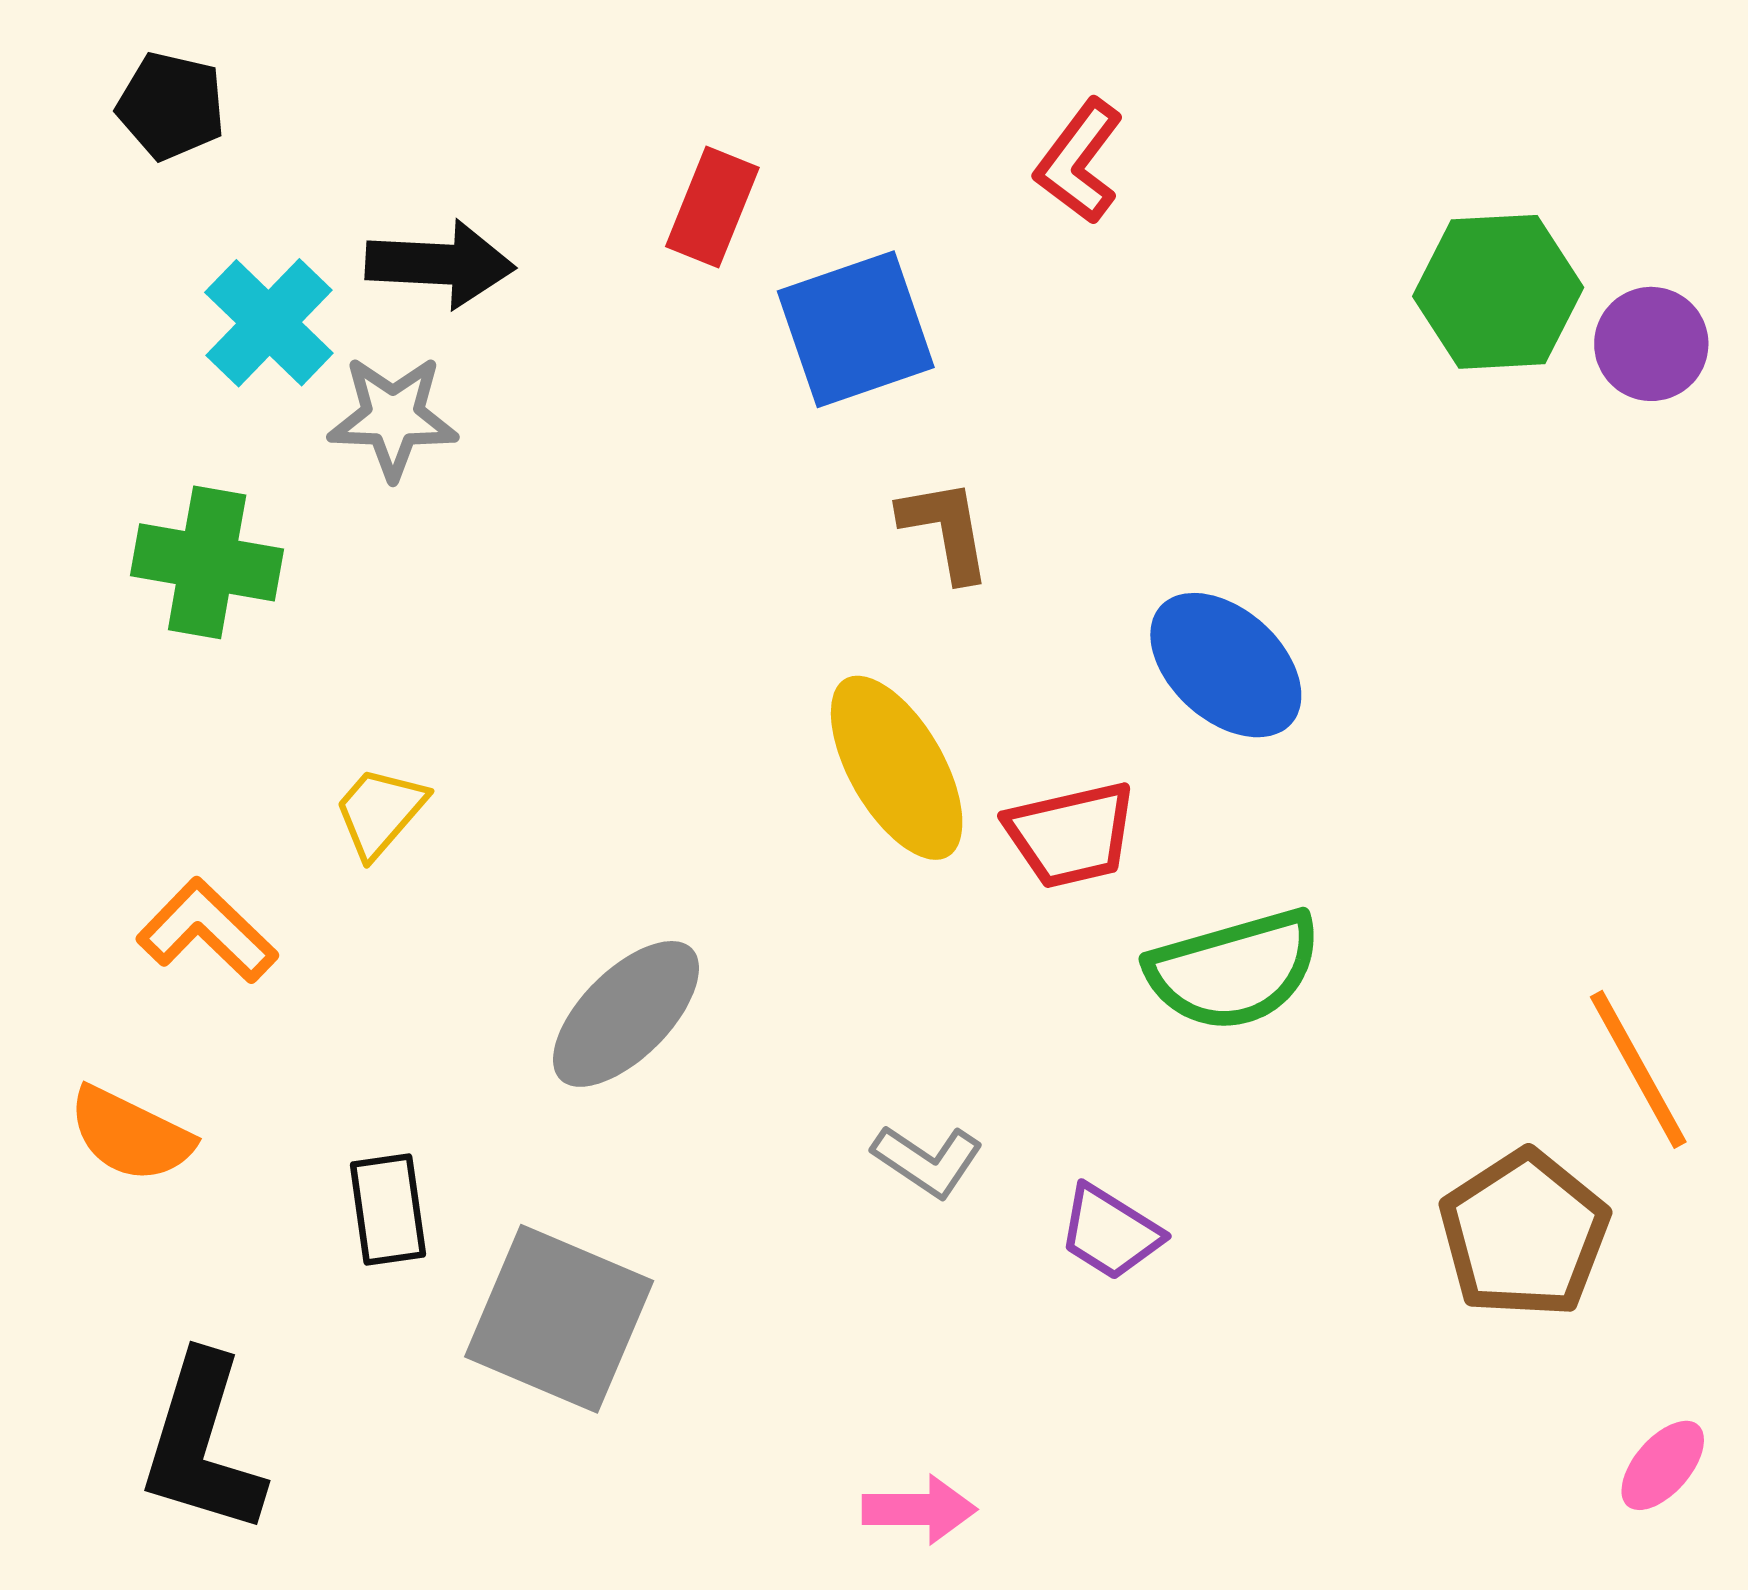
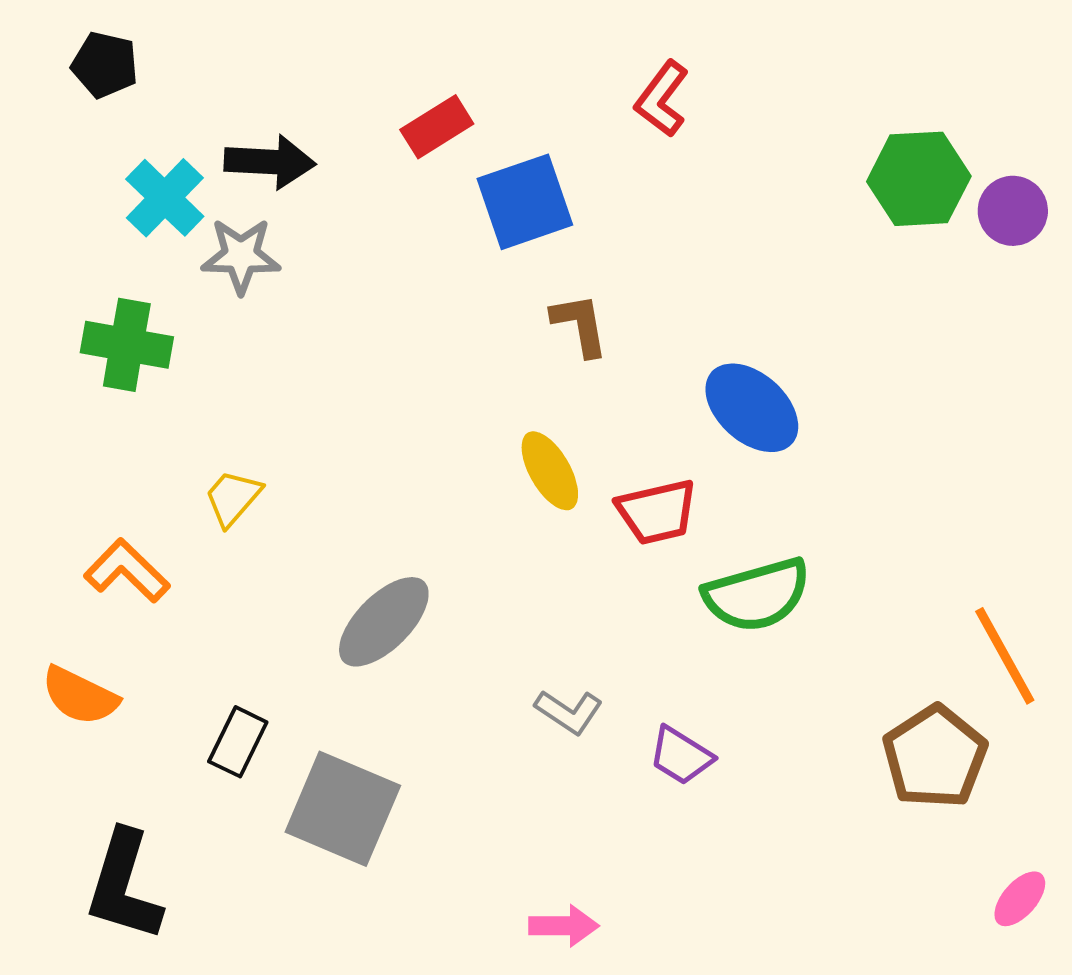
red rectangle: (712, 207) -> (437, 127), turned 36
yellow ellipse: (897, 768) -> (550, 471), size x0.7
black rectangle: (388, 1210) -> (238, 742), turned 34

